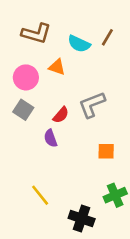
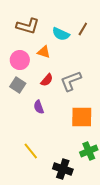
red semicircle: (61, 115) -> (47, 80), moved
orange square: (106, 151) -> (82, 117), size x1.6

